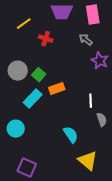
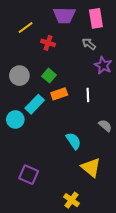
green square: (39, 75) -> (49, 76), moved
white line: (91, 101) -> (88, 95), moved
gray semicircle: (102, 120) -> (105, 126), turned -32
cyan circle: (16, 129) -> (15, 119), moved

